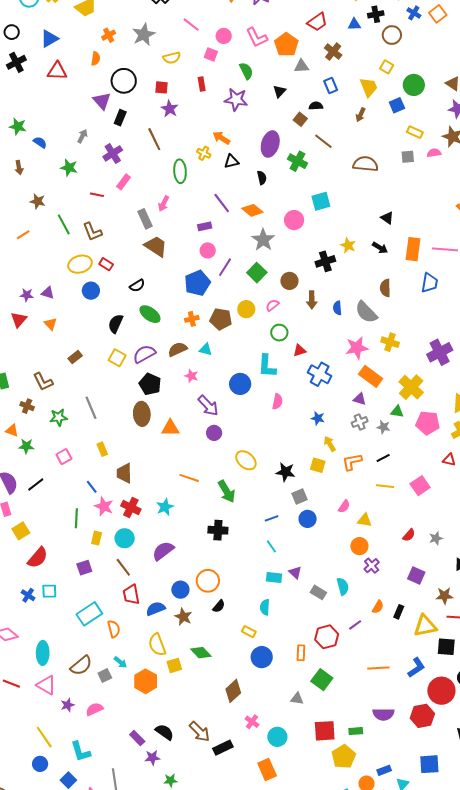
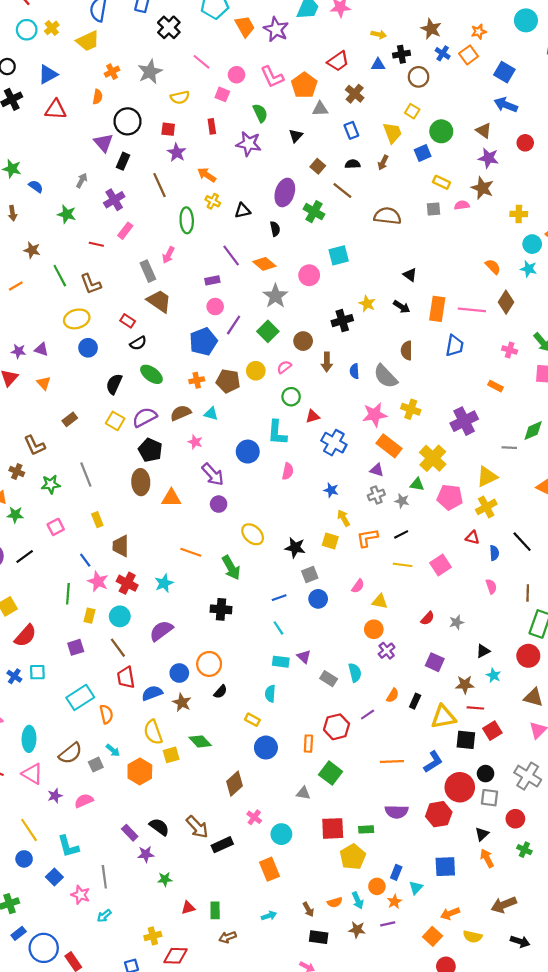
black semicircle: (316, 106) -> (353, 164), moved
orange arrow: (221, 138) -> (207, 175), moved
red rectangle: (106, 264) -> (128, 321), moved
blue rectangle: (384, 770) -> (396, 872), turned -48

